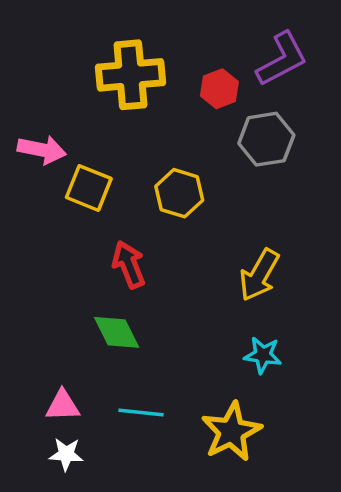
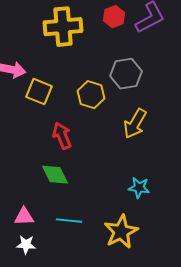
red hexagon: (219, 89) -> (114, 17), moved
gray hexagon: (266, 139) -> (126, 74), moved
yellow arrow: (259, 275) -> (135, 124), moved

